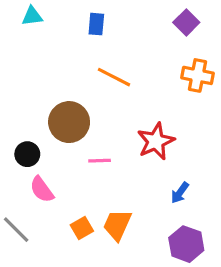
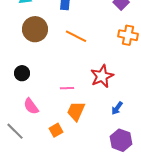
brown circle: (69, 122) -> (35, 29), moved
black circle: (27, 154) -> (22, 73), moved
orange trapezoid: (117, 225) -> (76, 111), moved

